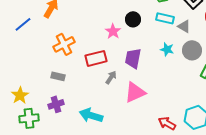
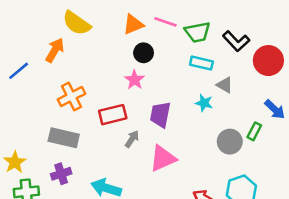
black circle: (133, 19) -> (144, 53), moved
gray triangle: (184, 26) -> (225, 85), moved
gray circle: (192, 50) -> (230, 142), moved
gray rectangle: (58, 76) -> (64, 138), size x1.6

